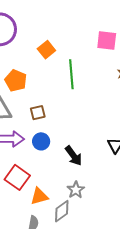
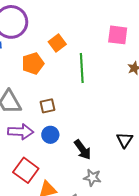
orange pentagon: (16, 81) -> (33, 63), moved, turned 30
gray star: (76, 190) -> (92, 178), moved, turned -30

